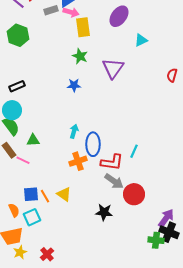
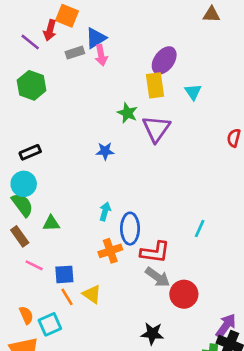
pink arrow: (71, 12) -> (101, 55), turned 63
yellow rectangle: (83, 27) -> (155, 85), moved
cyan triangle: (141, 40) -> (193, 92), turned -40
green star: (80, 56) -> (127, 113), moved
cyan line: (134, 151) -> (200, 229), moved
pink line: (23, 160) -> (34, 265), moved
blue square: (31, 194) -> (64, 274), moved
black star: (104, 212) -> (152, 334), moved

